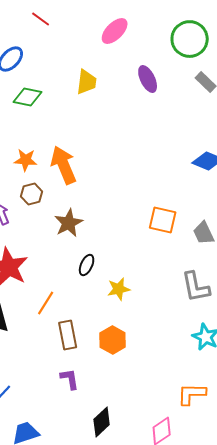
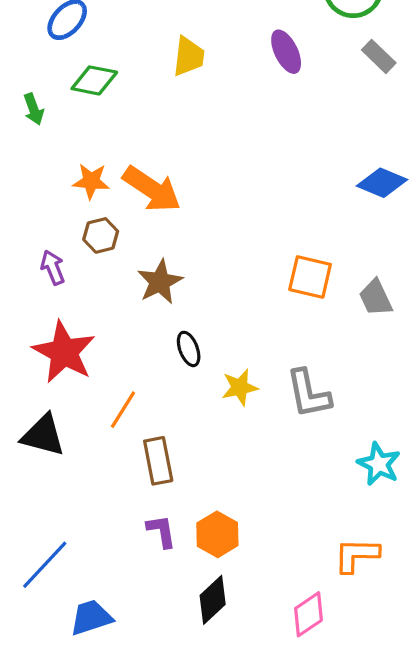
orange arrow: (64, 165) -> (152, 189), turned 147
black ellipse: (87, 265) -> (189, 349), turned -45
gray L-shape: (196, 287) -> (308, 394), moved
orange hexagon: (113, 340) -> (217, 534), moved

